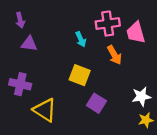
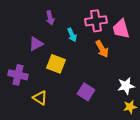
purple arrow: (20, 20) -> (50, 18), moved
purple triangle: (29, 44) -> (36, 44), moved, turned -35
yellow square: (80, 75) -> (56, 64), moved
yellow triangle: (45, 110) -> (40, 98), size x0.7

